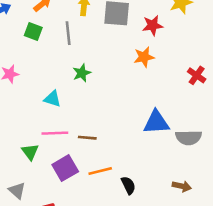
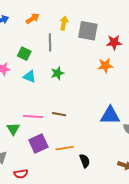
green square: (33, 32) -> (24, 54), moved
cyan triangle: (52, 99) -> (30, 77), moved
brown line: (87, 138) -> (59, 114), moved

